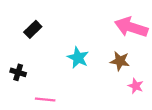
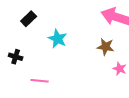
cyan star: (78, 58) -> (58, 39), moved

